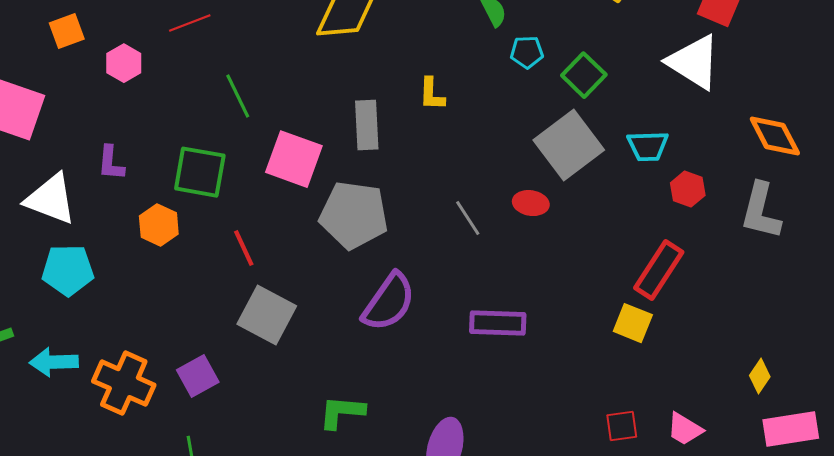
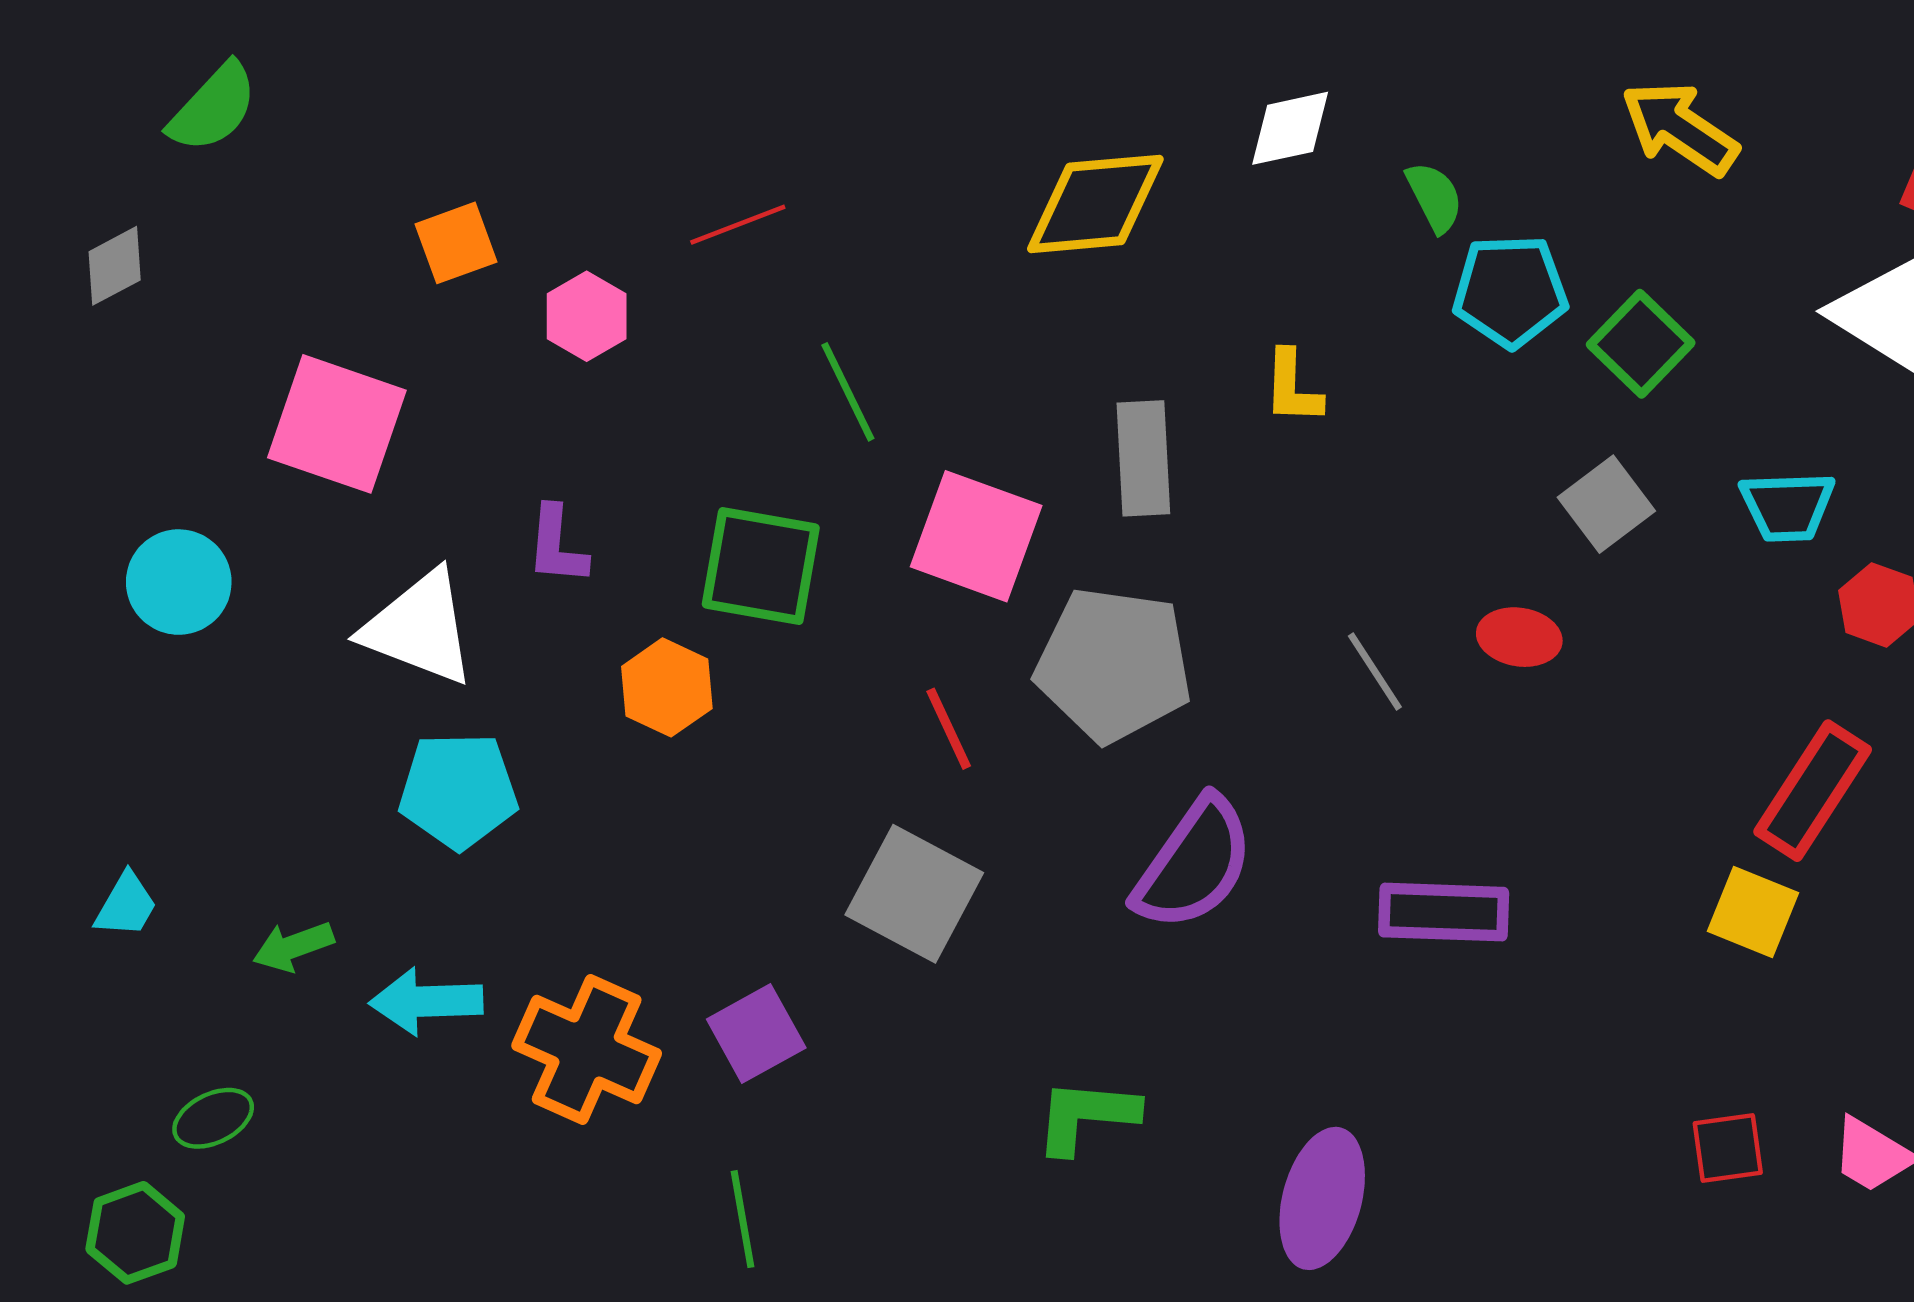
cyan pentagon: (527, 52) -> (1510, 291), size x1.5
gray square: (569, 145) -> (1606, 504), size x0.6
red line: (244, 248) -> (949, 729), moved

